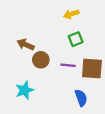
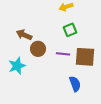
cyan star: (25, 90) -> (17, 66), moved

